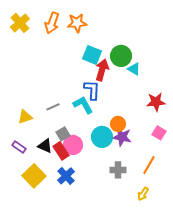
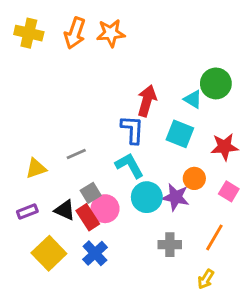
yellow cross: (20, 23) -> (29, 33), turned -36
cyan square: (92, 55) -> (180, 134), moved
green circle: (121, 56) -> (216, 83), moved
cyan L-shape: (83, 105) -> (130, 165), moved
orange circle: (118, 124) -> (194, 178), moved
purple rectangle: (19, 147) -> (27, 212), turned -56

